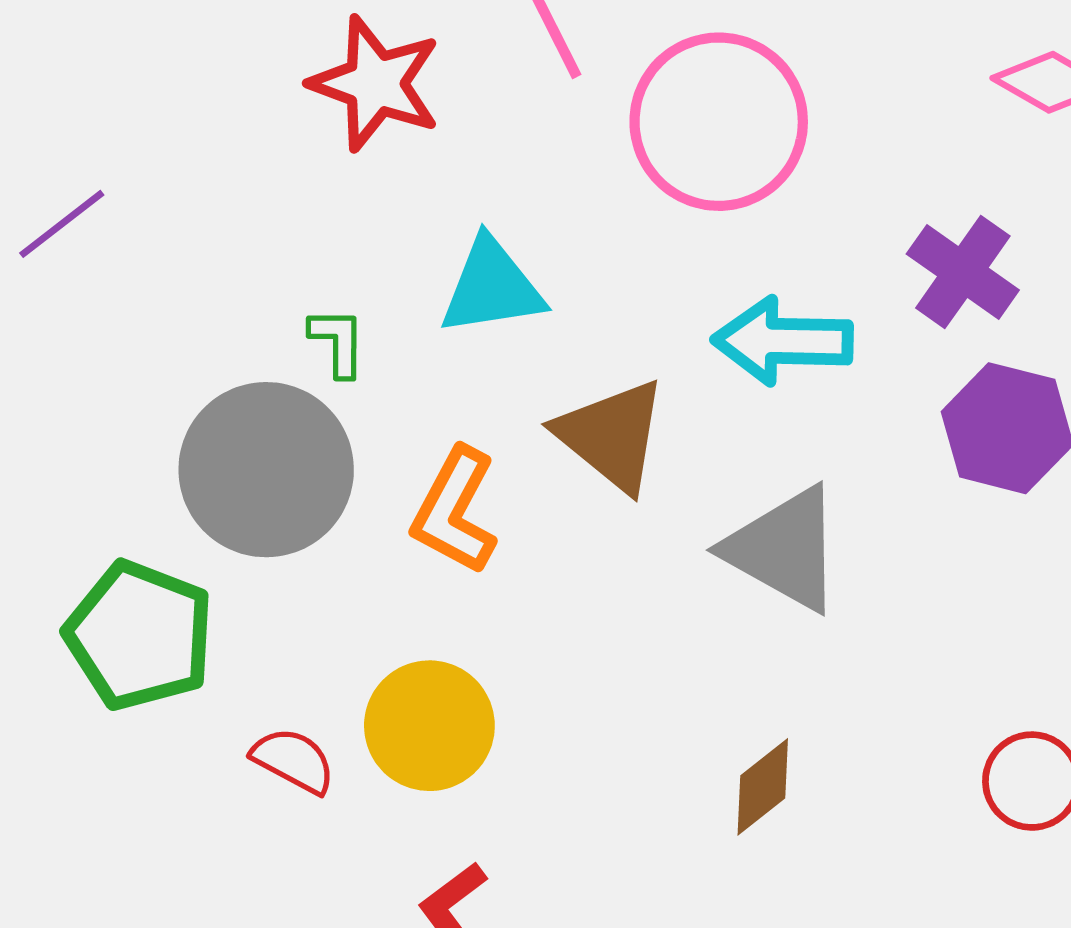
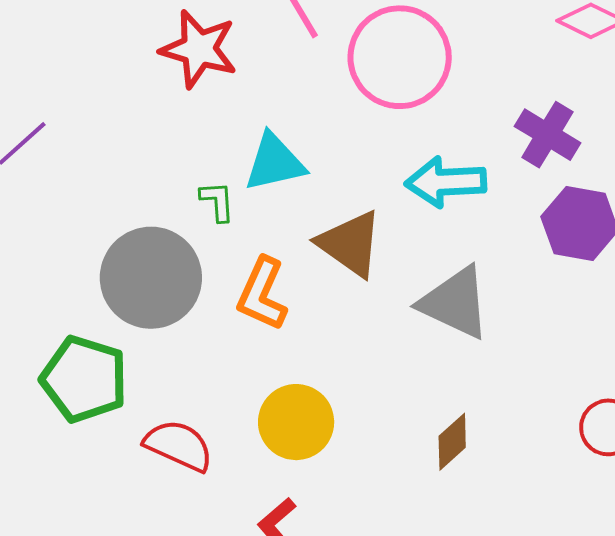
green L-shape: (338, 342) -> (217, 201), moved
yellow circle: (429, 726) -> (296, 422), moved
red semicircle: (293, 760) -> (179, 446), size x1.4

